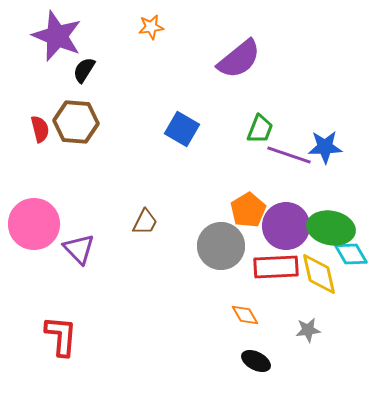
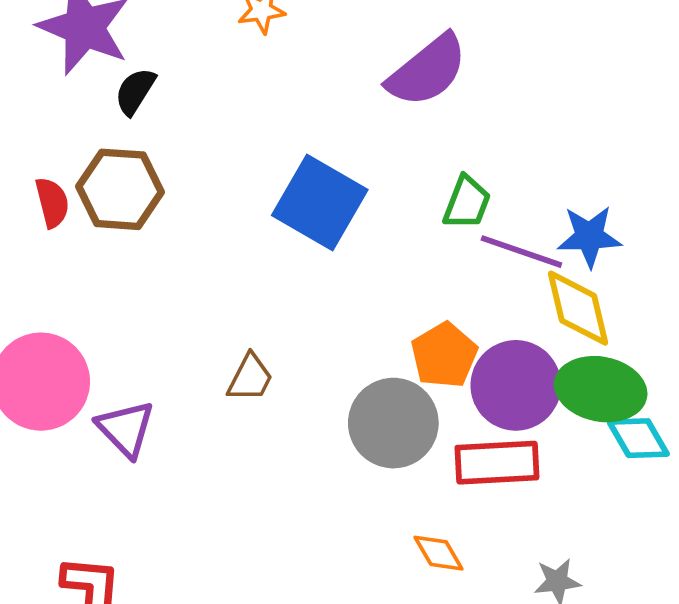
blue square: (182, 129) -> (320, 203), size x1.4
yellow diamond: (319, 274) -> (578, 308), moved

